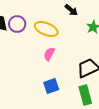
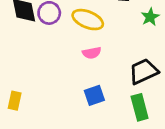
pink semicircle: (49, 54) -> (92, 53), turned -128

